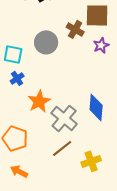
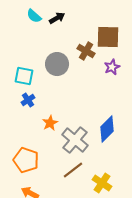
orange star: (39, 101) -> (50, 123), size x0.7
blue diamond: (96, 107) -> (107, 129), turned 40
yellow cross: (91, 161) -> (102, 183), turned -36

